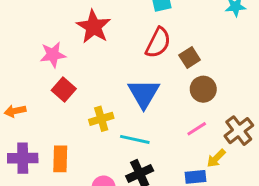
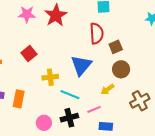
red semicircle: (158, 43) -> (97, 33), turned -40
pink star: (53, 55) -> (27, 14), moved
pink line: (197, 129) -> (94, 109), moved
yellow arrow: (216, 158) -> (108, 89), moved

